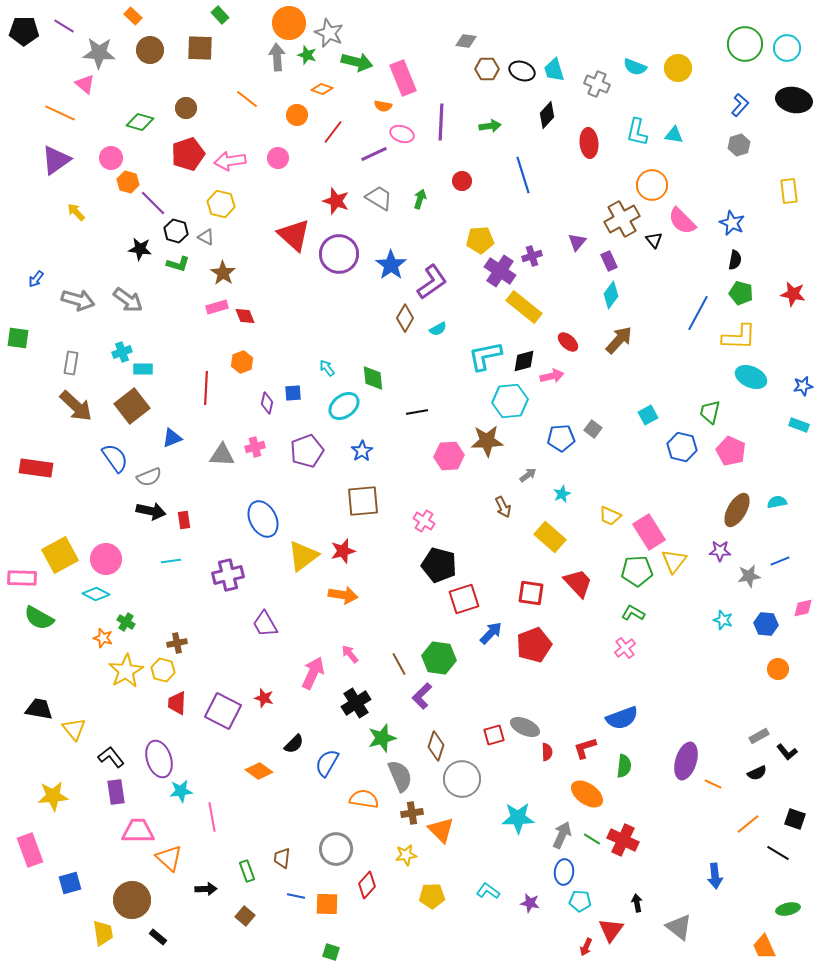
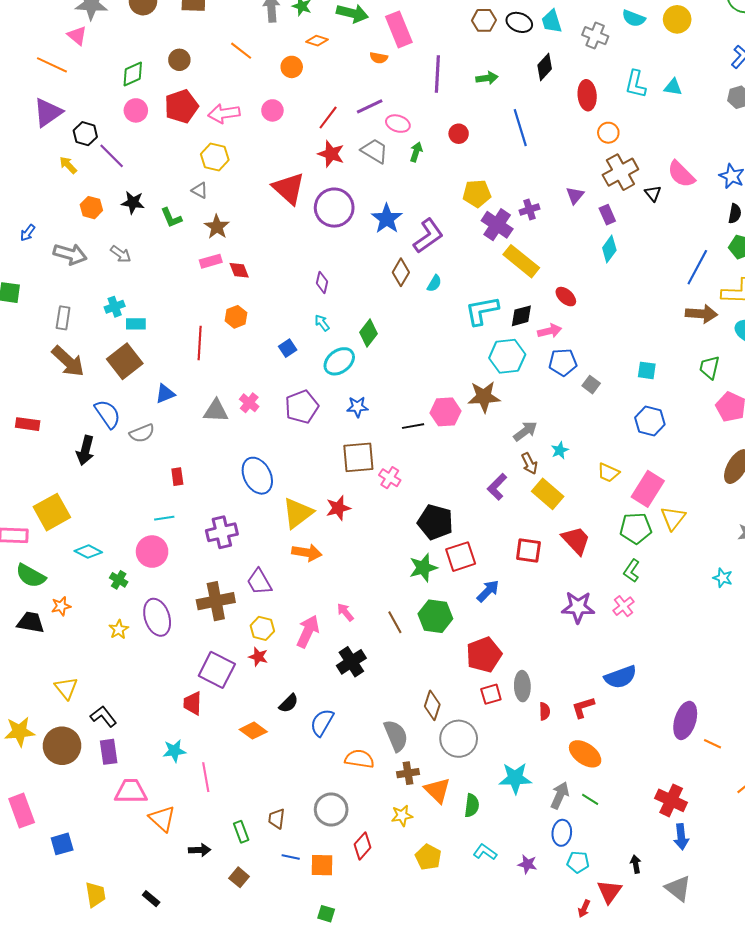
green diamond: (140, 122) -> (133, 74), turned -40
red line: (333, 132) -> (328, 118), moved
pink ellipse: (402, 134) -> (398, 124), moved
pink circle: (111, 158) -> (136, 110), moved
orange hexagon: (128, 182) -> (91, 208), moved
orange circle: (652, 185) -> (608, 133), moved, size x0.7
purple line: (153, 203) -> (112, 156), moved
black hexagon: (176, 231) -> (85, 134), moved
green L-shape: (178, 264) -> (171, 218), turned 50
gray arrow: (128, 300) -> (121, 254), size x0.7
cyan semicircle: (438, 329) -> (434, 283), turned -30
brown arrow: (619, 340) -> (701, 314), moved, turned 52
green diamond: (373, 378) -> (369, 333), turned 44
blue square: (293, 393) -> (288, 348), turned -30
purple diamond: (267, 403) -> (322, 282), moved
black line: (417, 412) -> (413, 426), moved
cyan square: (648, 415) -> (647, 370), turned 36
blue pentagon: (561, 438) -> (563, 362), moved
pink cross: (255, 447) -> (249, 403), turned -36
blue hexagon: (682, 447) -> (650, 421), moved
blue star: (362, 451) -> (357, 407), turned 30
red rectangle: (36, 468) -> (28, 424), size x0.7
gray arrow: (528, 475) -> (525, 431), size x1.4
brown arrow: (503, 507) -> (529, 464), moved
black arrow: (151, 511) -> (85, 450), moved, turned 92
pink cross: (424, 521) -> (390, 478), moved
pink rectangle: (649, 532) -> (648, 489), turned 64
purple star: (720, 551) -> (578, 607), moved, size x1.5
pink circle: (106, 559) -> (152, 552), moved
orange arrow: (343, 595) -> (307, 553), moved
green L-shape: (633, 613) -> (632, 571), turned -85
orange star: (103, 638) -> (61, 606), moved, turned -30
brown cross: (177, 643) -> (216, 601), moved, size x1.8
red pentagon: (534, 645) -> (484, 655), moved
yellow hexagon: (163, 670) -> (262, 628), moved
yellow star: (126, 671) -> (119, 629), size x0.6
purple L-shape: (422, 696) -> (497, 487), moved
red trapezoid: (177, 703) -> (193, 703), moved
black trapezoid: (39, 709) -> (31, 622), moved
gray ellipse: (525, 727) -> (522, 686), turned 64
green star: (382, 738) -> (423, 568), moved
purple ellipse: (159, 759) -> (157, 617), moved
green semicircle: (624, 766) -> (472, 805), moved
yellow star: (53, 796) -> (20, 732), moved
red cross: (623, 840) -> (671, 800), moved
blue arrow: (715, 876) -> (681, 837), moved
yellow pentagon: (432, 896) -> (428, 857), turned 30
brown circle: (132, 900) -> (62, 746), moved

